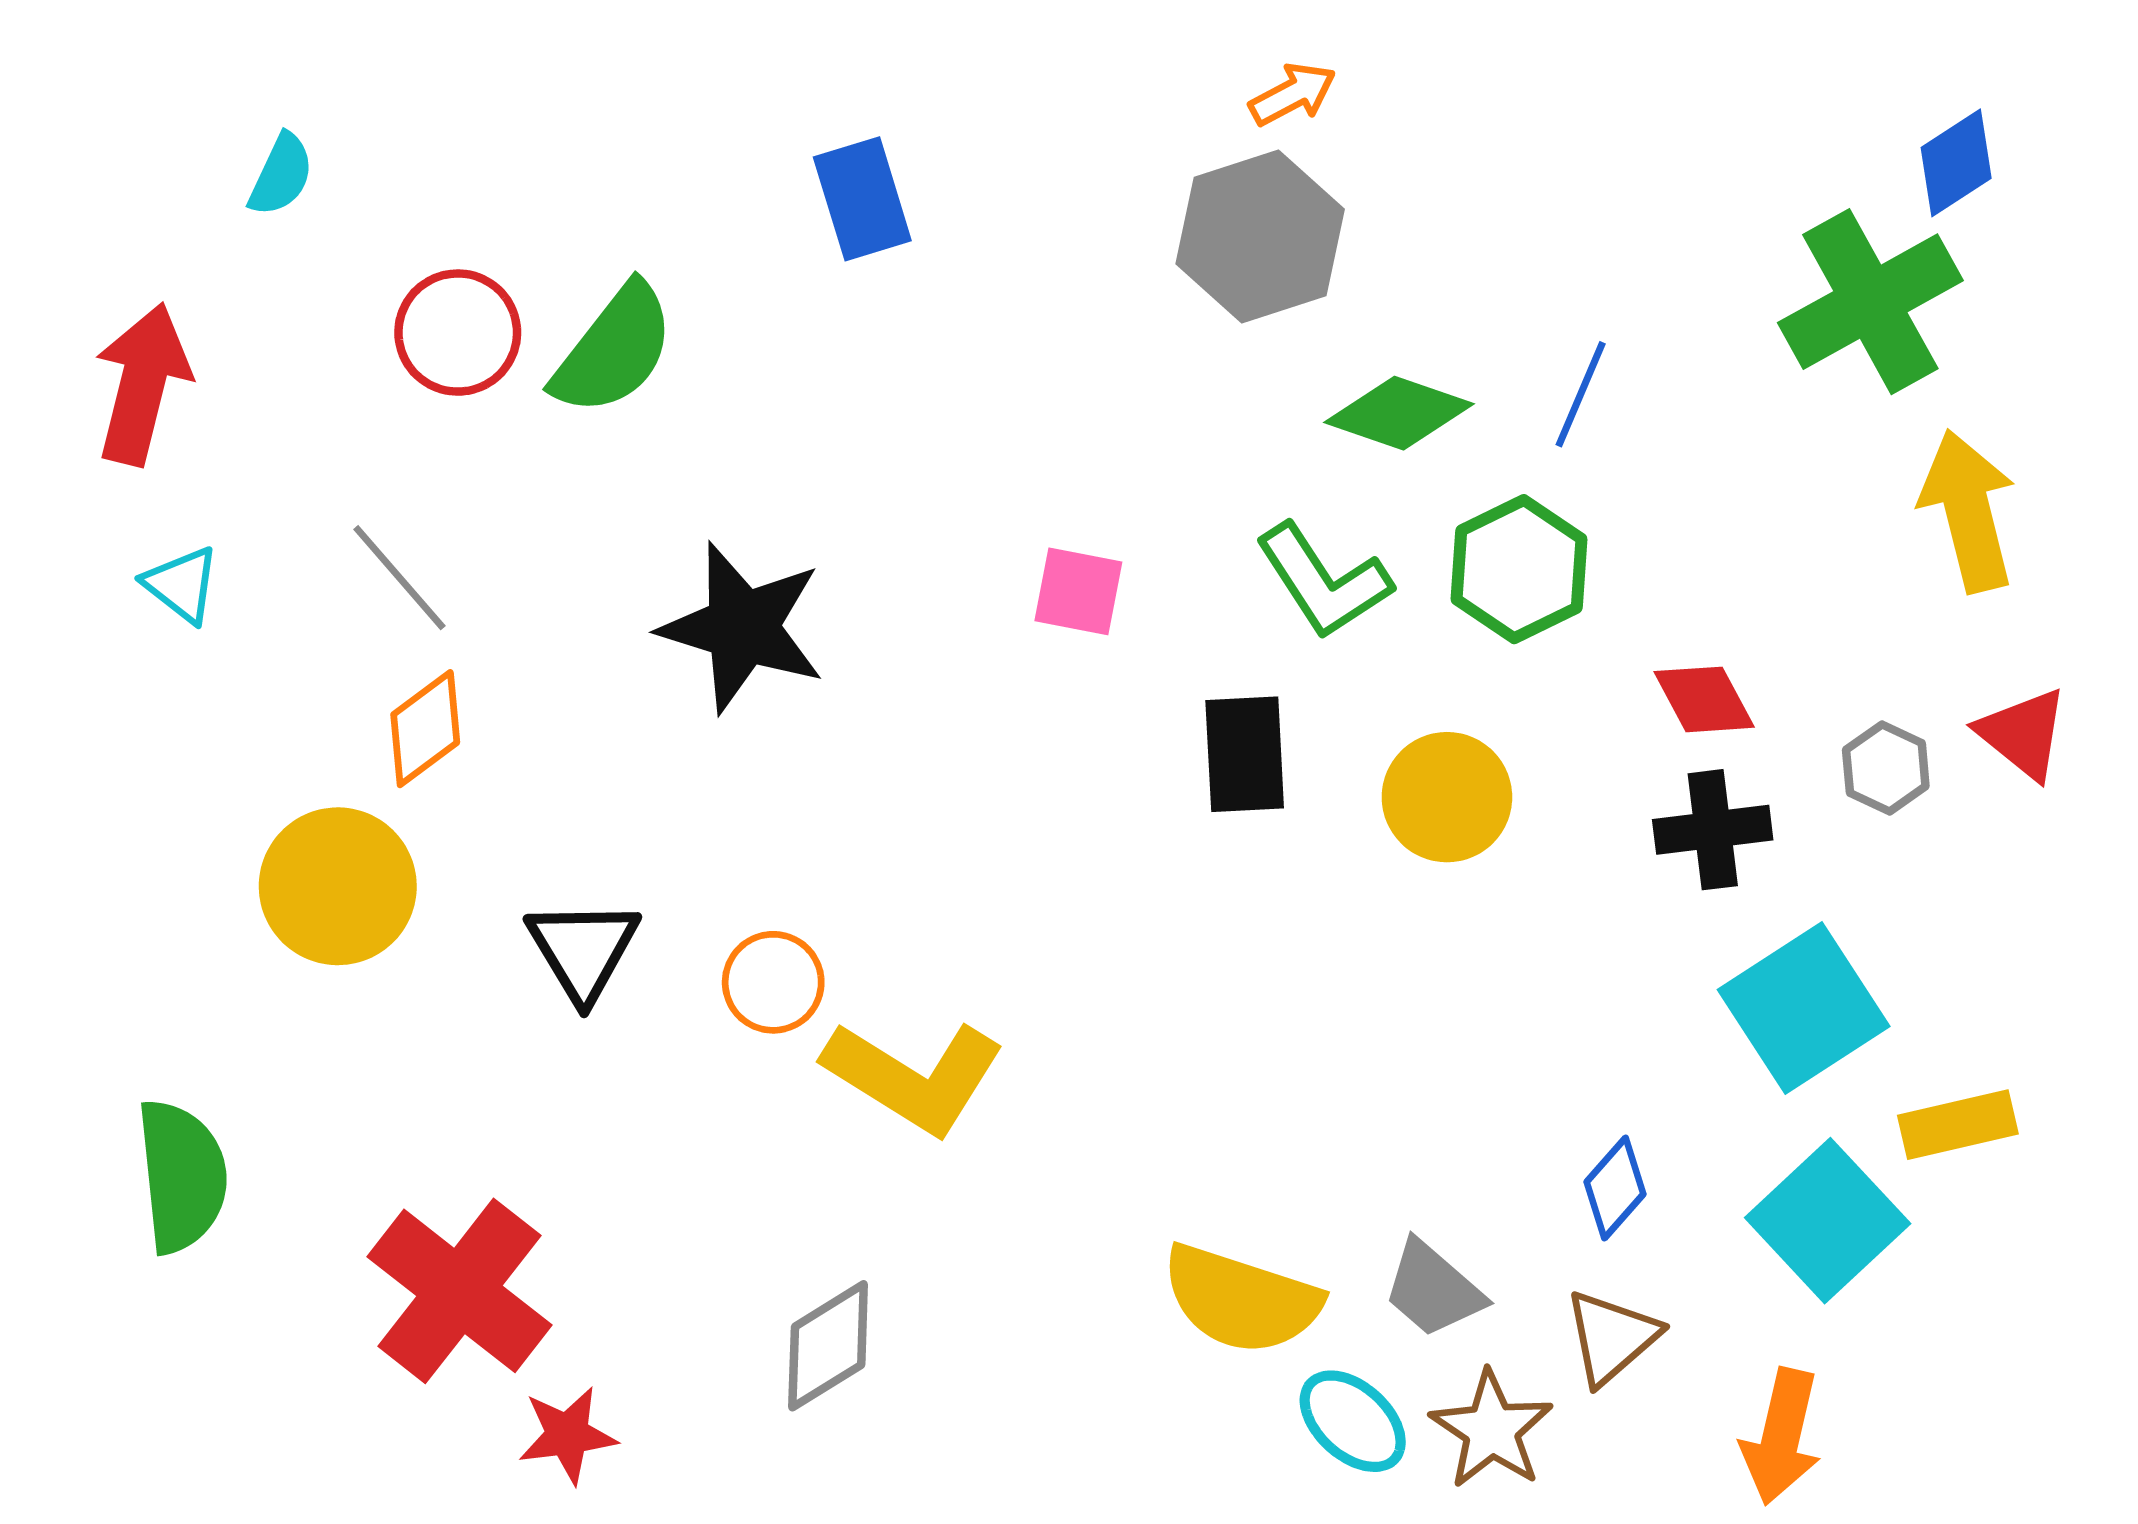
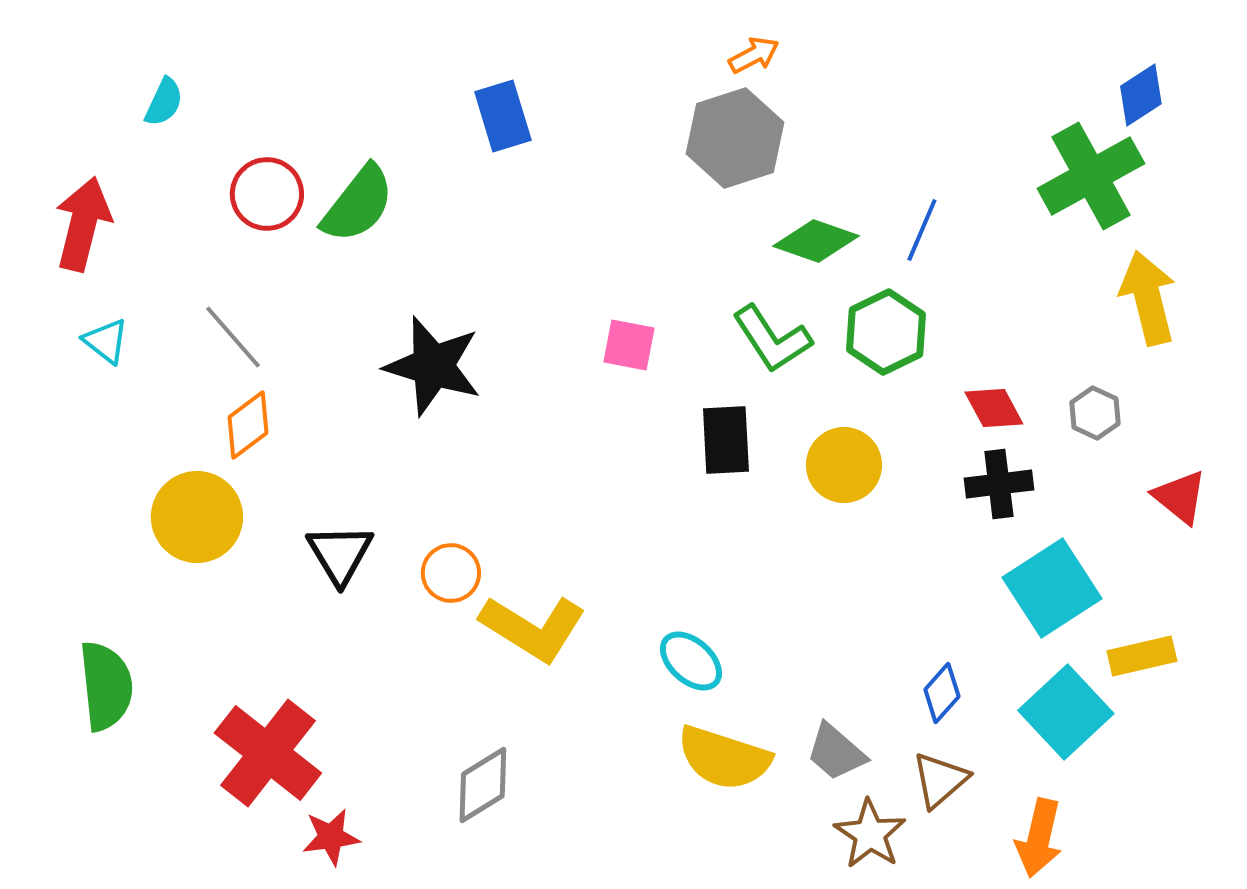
red triangle: (2023, 734) -> (1180, 497), moved
gray hexagon: (1886, 768) -> (1095, 413), moved
cyan ellipse: (1353, 1421) -> (691, 661), moved

